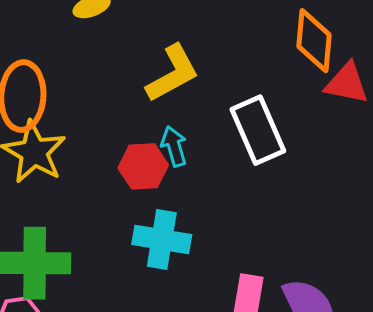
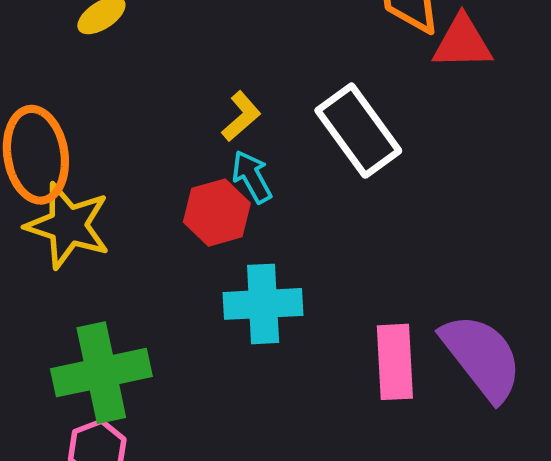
yellow L-shape: (173, 73) -> (241, 116), moved, size x0.6

